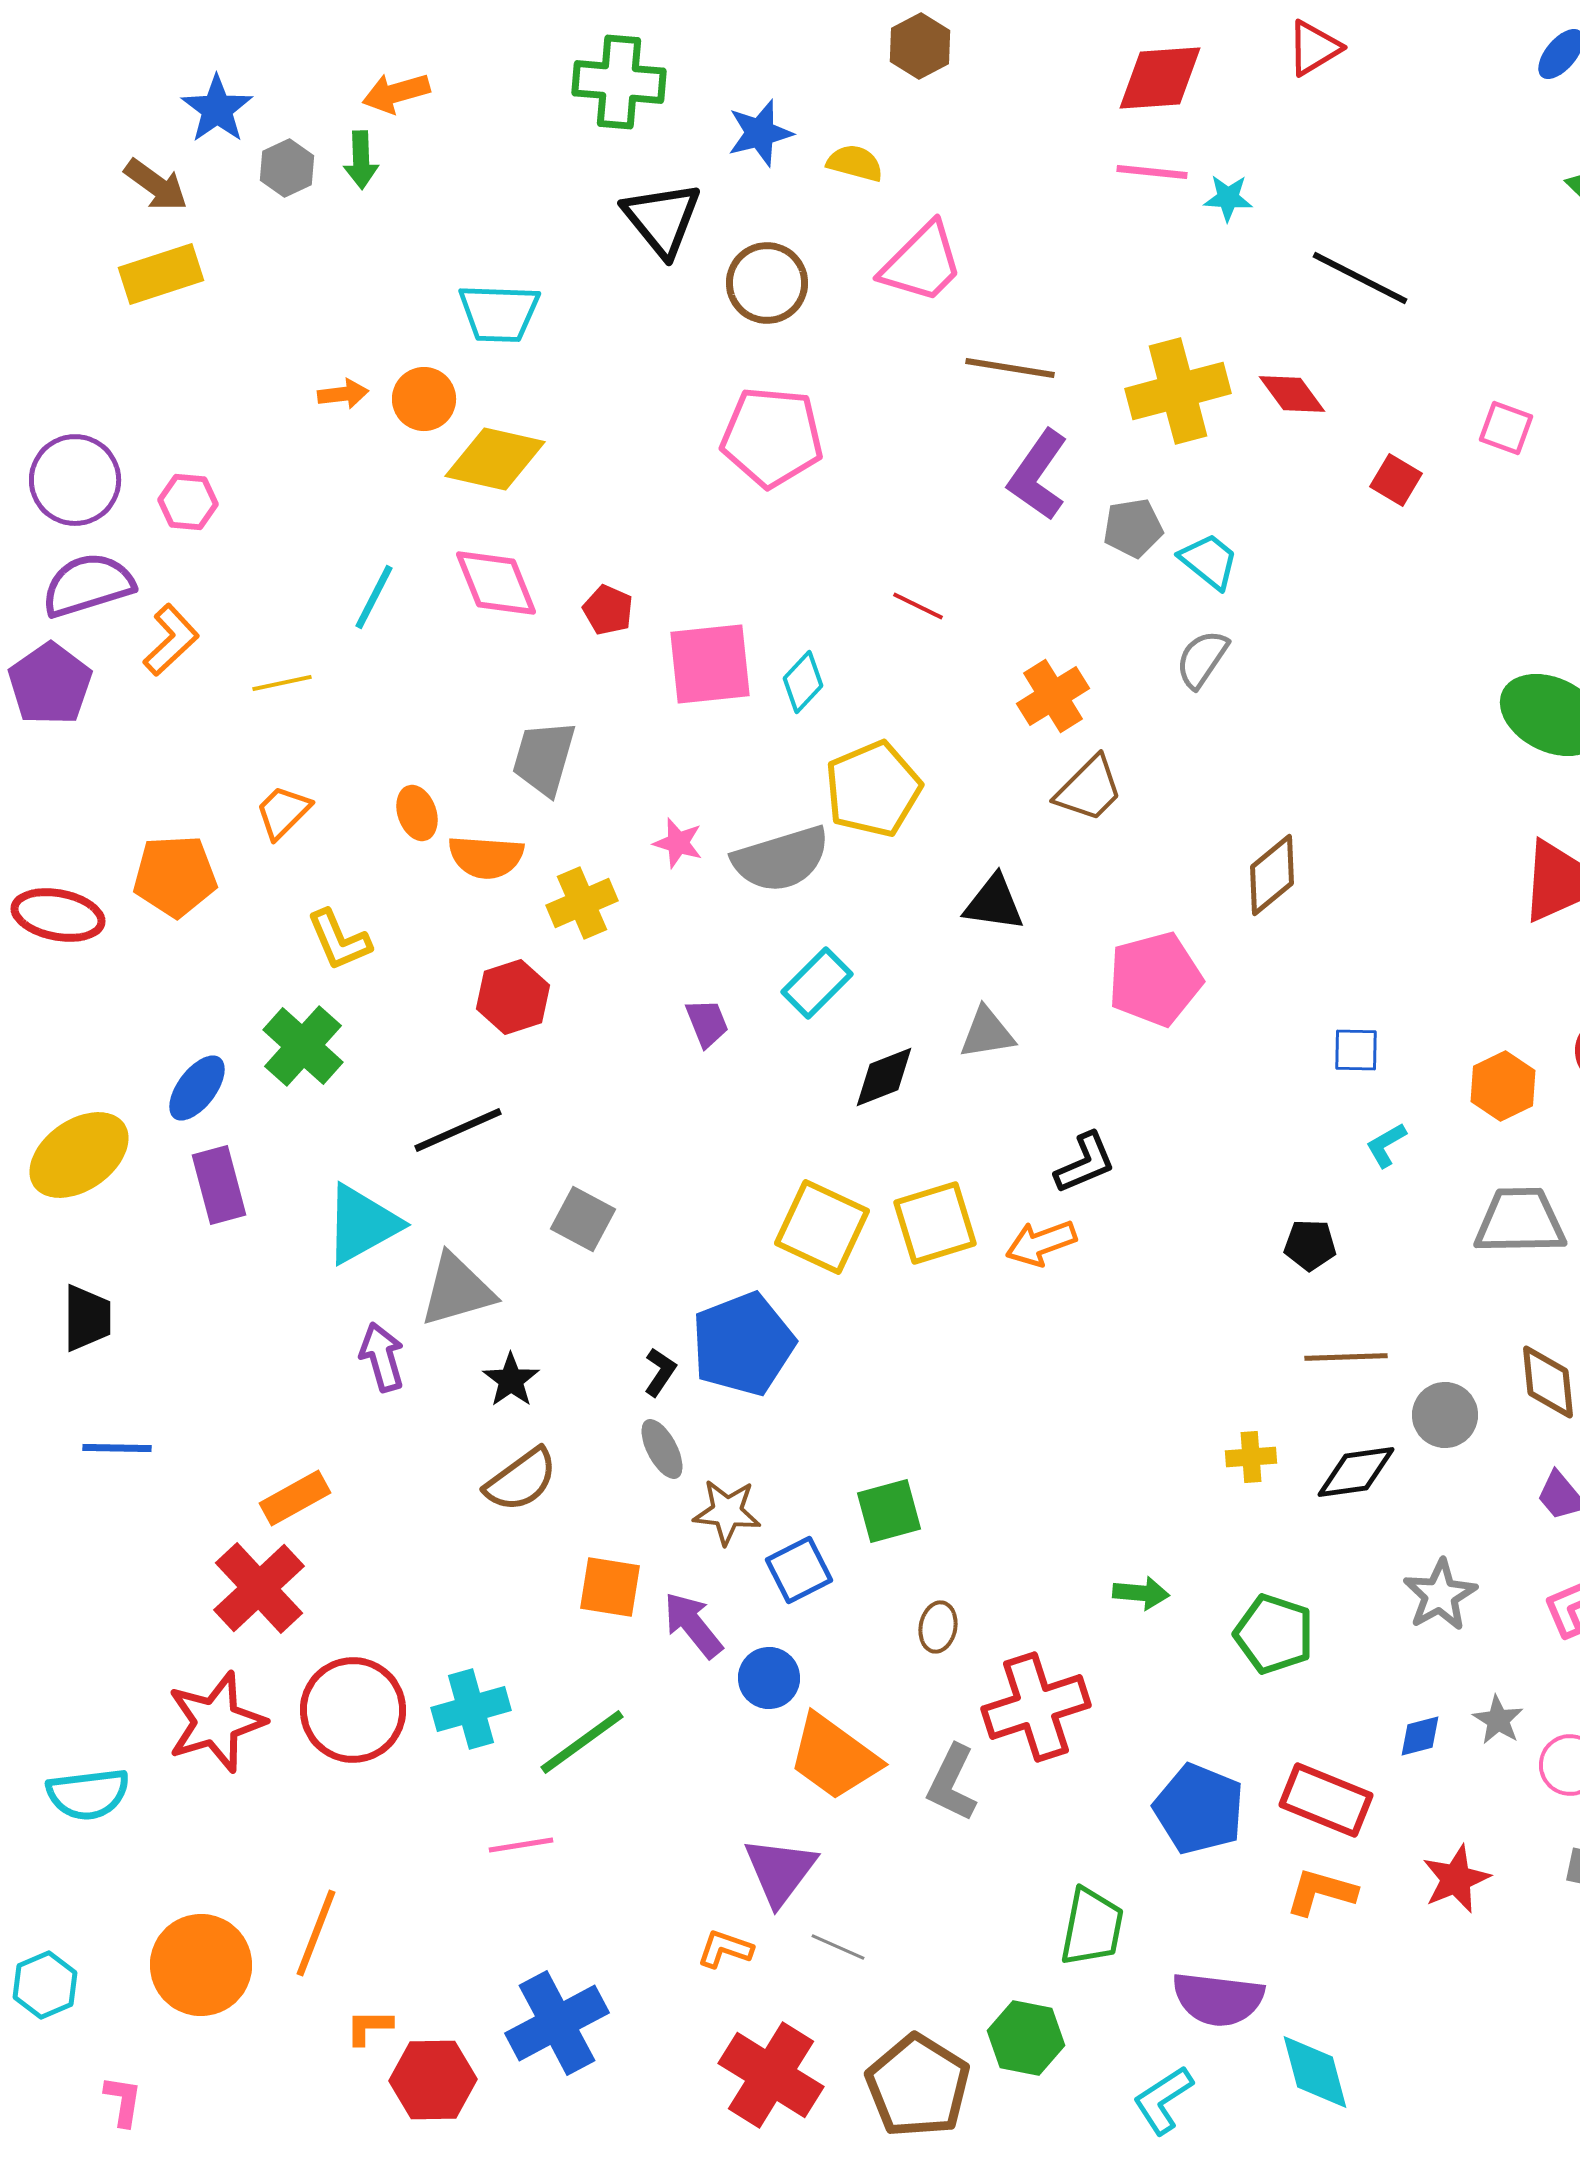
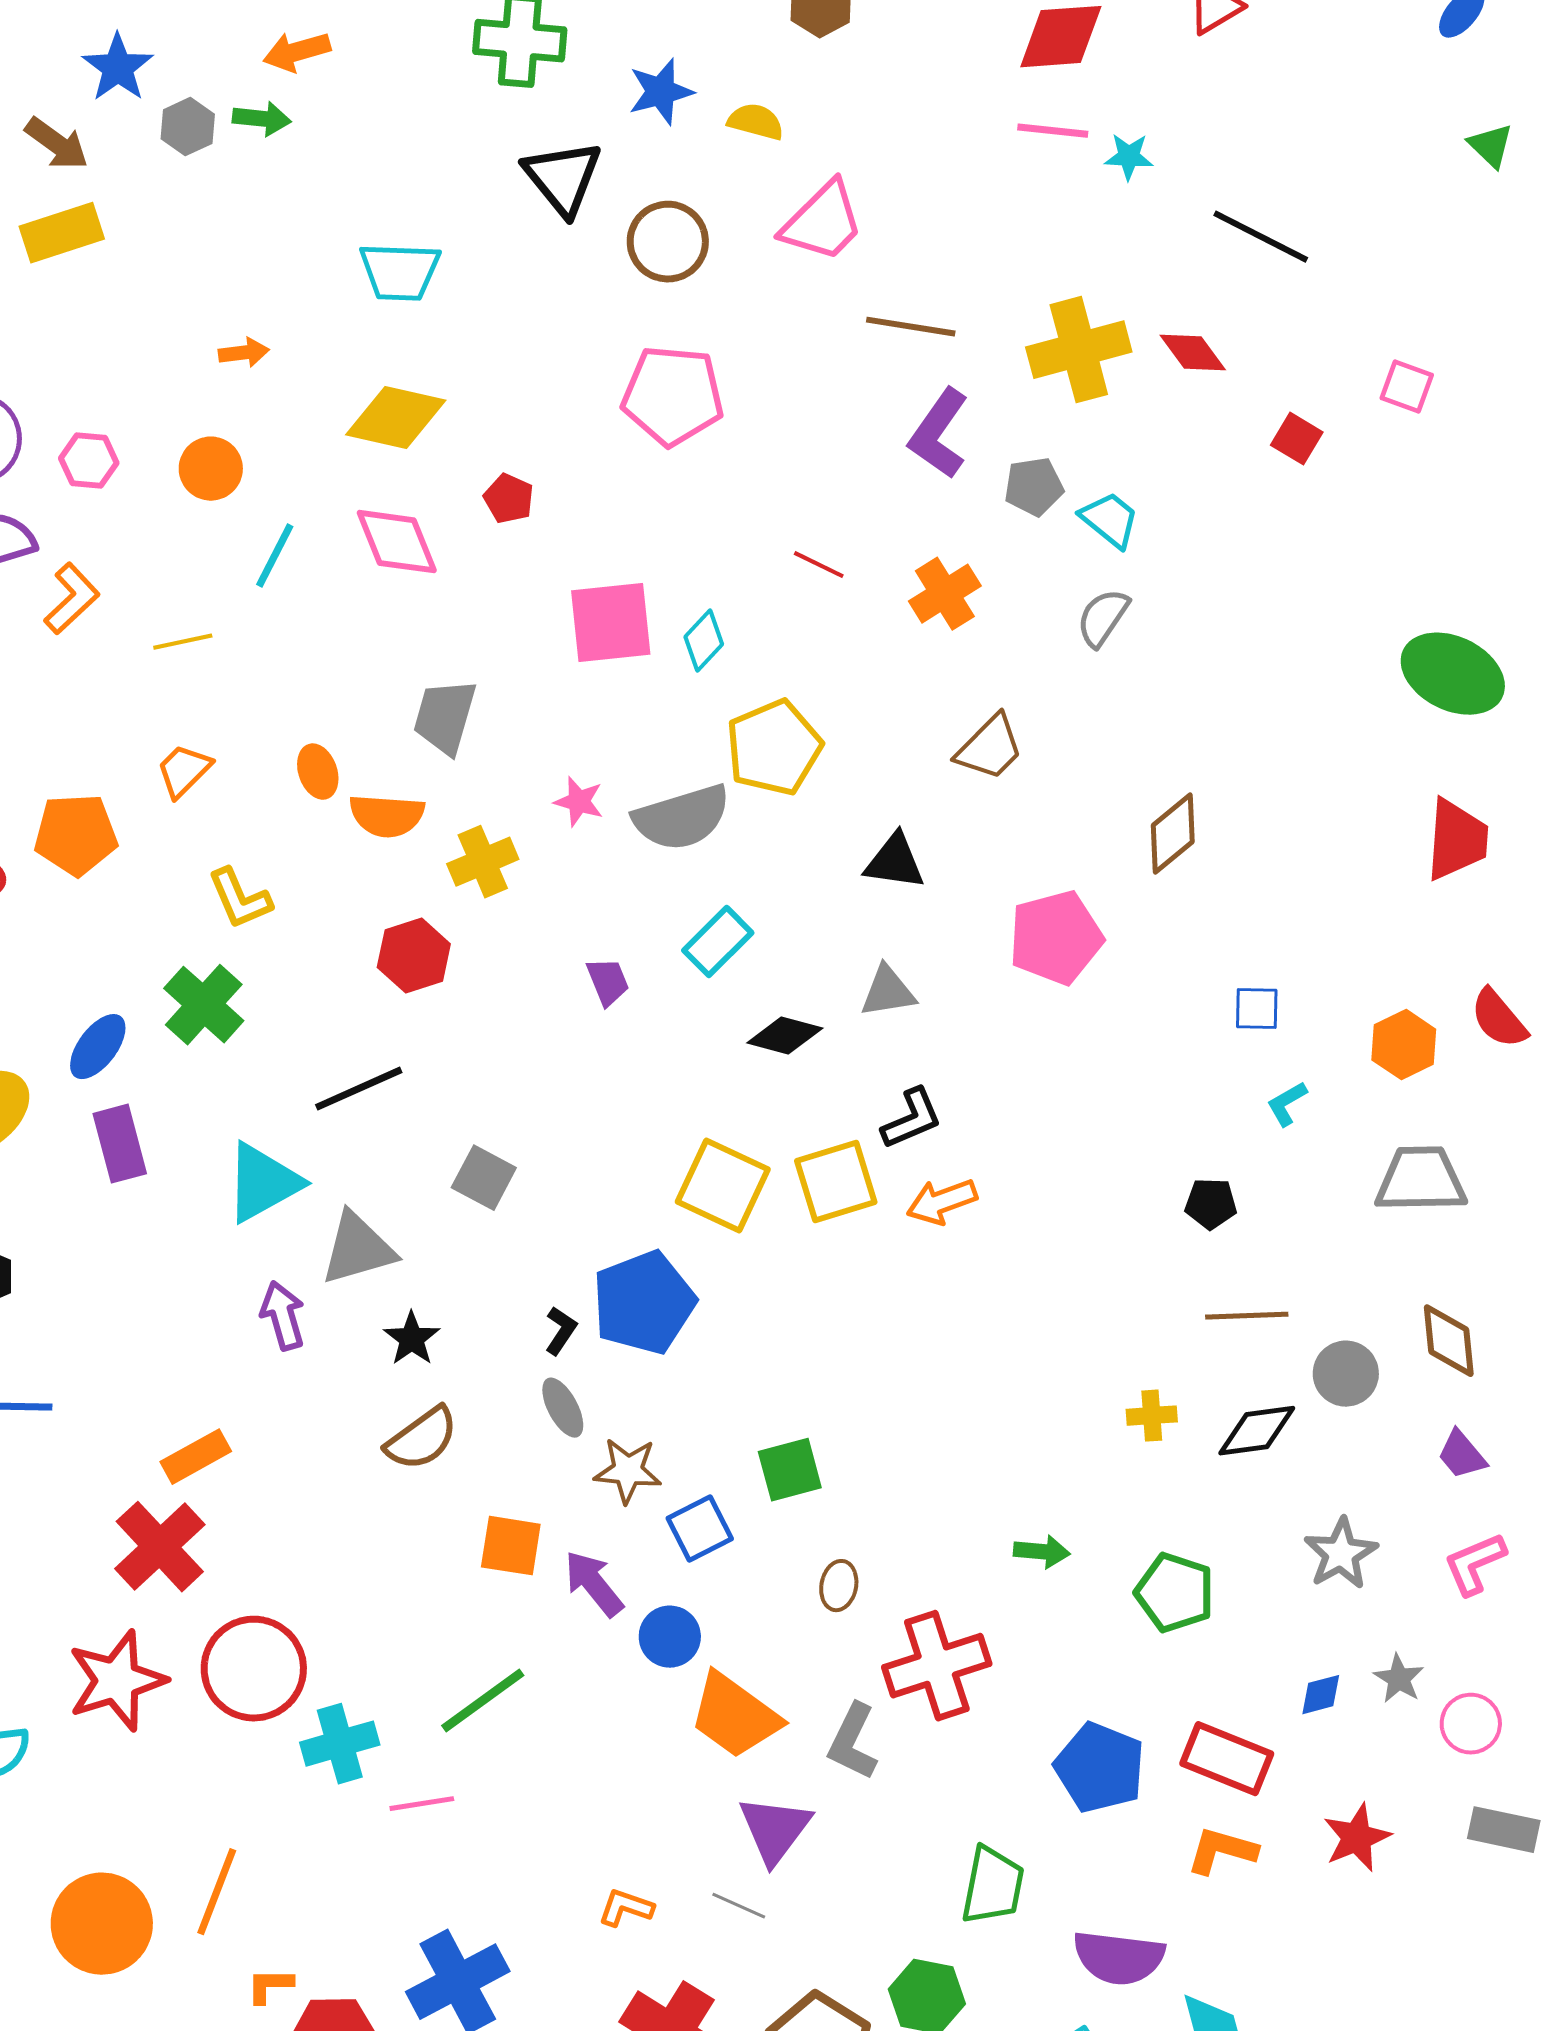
green arrow: (361, 160) -> (262, 119), turned -82
orange circle: (424, 399) -> (211, 469), moved
red pentagon: (608, 610) -> (509, 499), moved
orange cross: (1053, 696) -> (945, 594), moved
black diamond: (884, 1077) -> (785, 1036), turned 36
black L-shape: (1085, 1163) -> (912, 1119), moved
cyan cross: (471, 1709) -> (340, 1744), moved
purple triangle: (780, 1871) -> (775, 1830), moved

